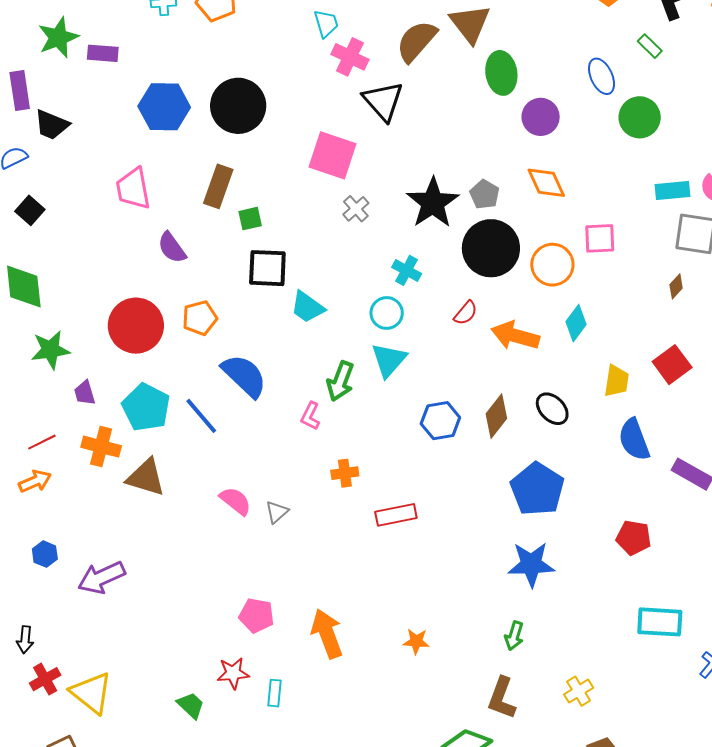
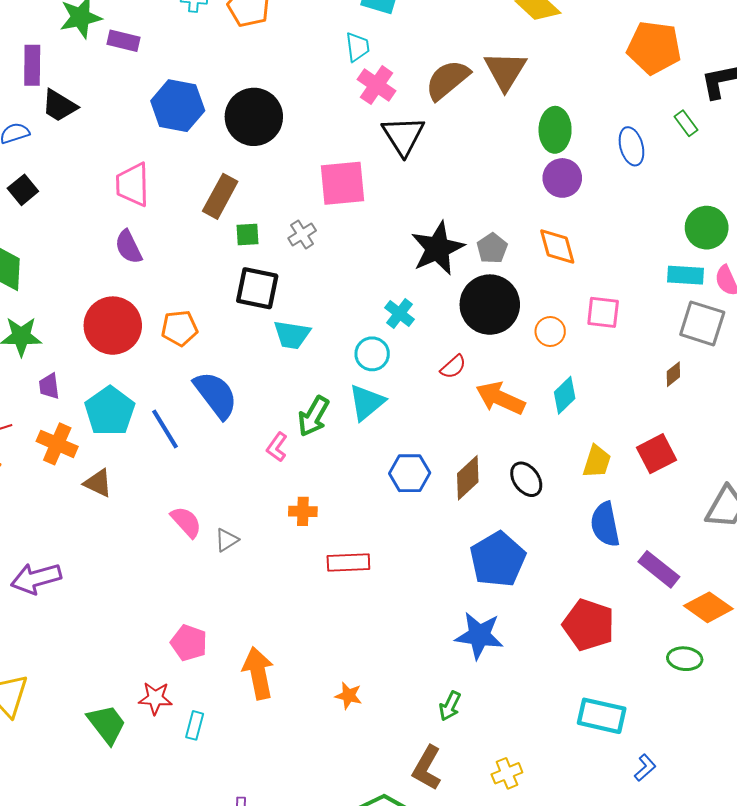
green ellipse: (501, 73) -> (555, 130), moved
green circle: (640, 117) -> (707, 228), moved
pink square: (332, 155) -> (342, 183), turned -33
gray cross: (356, 209) -> (302, 234), moved
purple semicircle: (172, 248) -> (128, 247), moved
orange circle: (552, 265) -> (550, 331), size x0.7
cyan trapezoid: (307, 307) -> (292, 335), turned -36
brown triangle: (146, 477) -> (98, 483), size x0.7
red pentagon: (634, 538) -> (589, 625), size x1.4
green trapezoid: (191, 705) -> (107, 724), size x1.4

